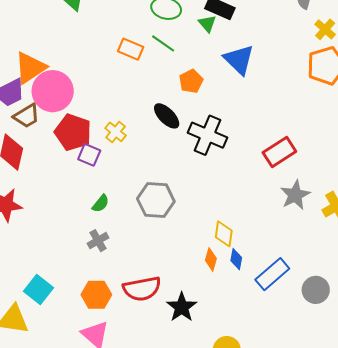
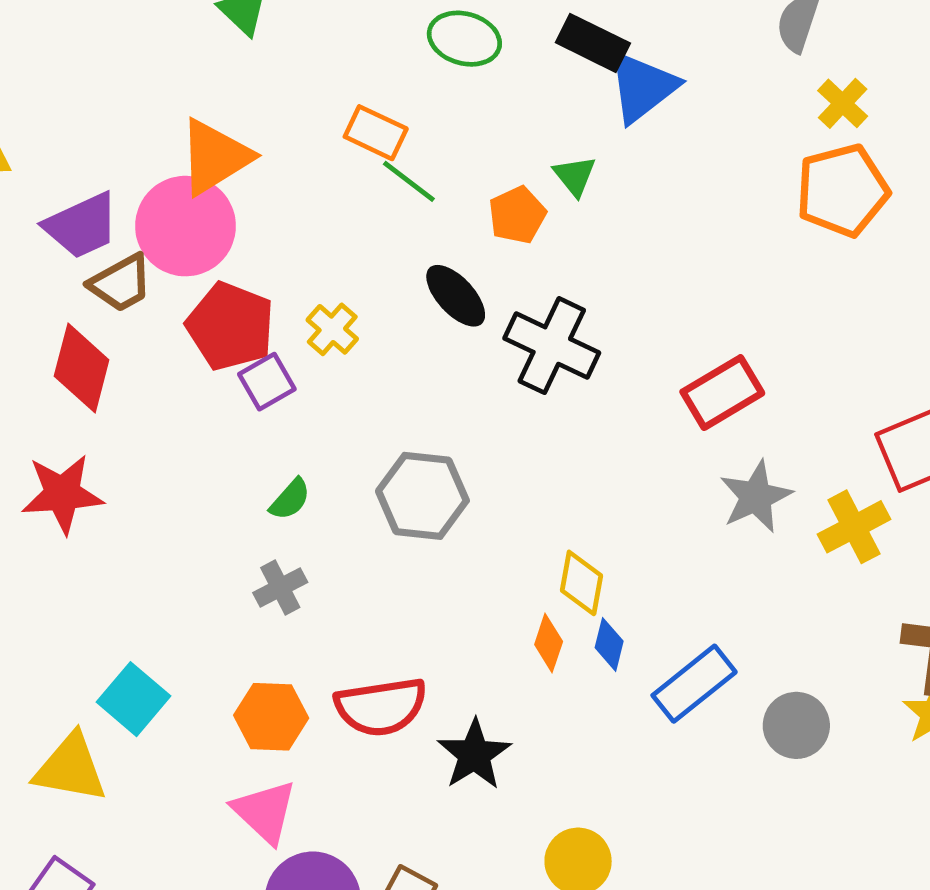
green triangle: (207, 24) -> (575, 176), moved
green line: (163, 43) -> (409, 181), moved
blue triangle: (239, 60) -> (642, 87), moved, turned 36
orange triangle: (30, 68) -> (215, 157), moved
purple square: (89, 155) -> (267, 382), turned 35

